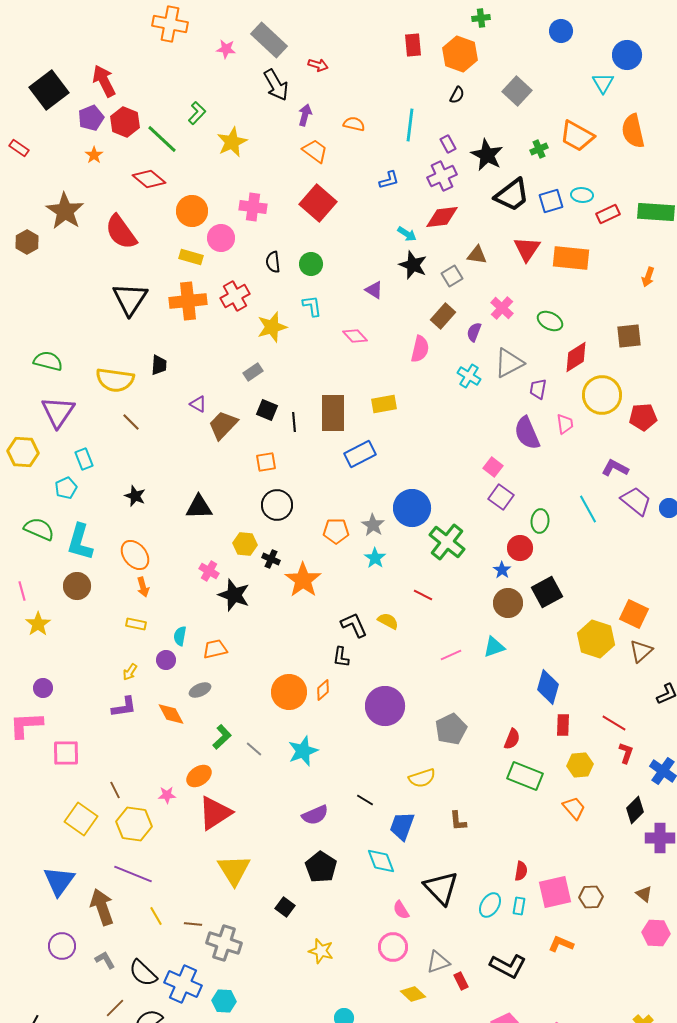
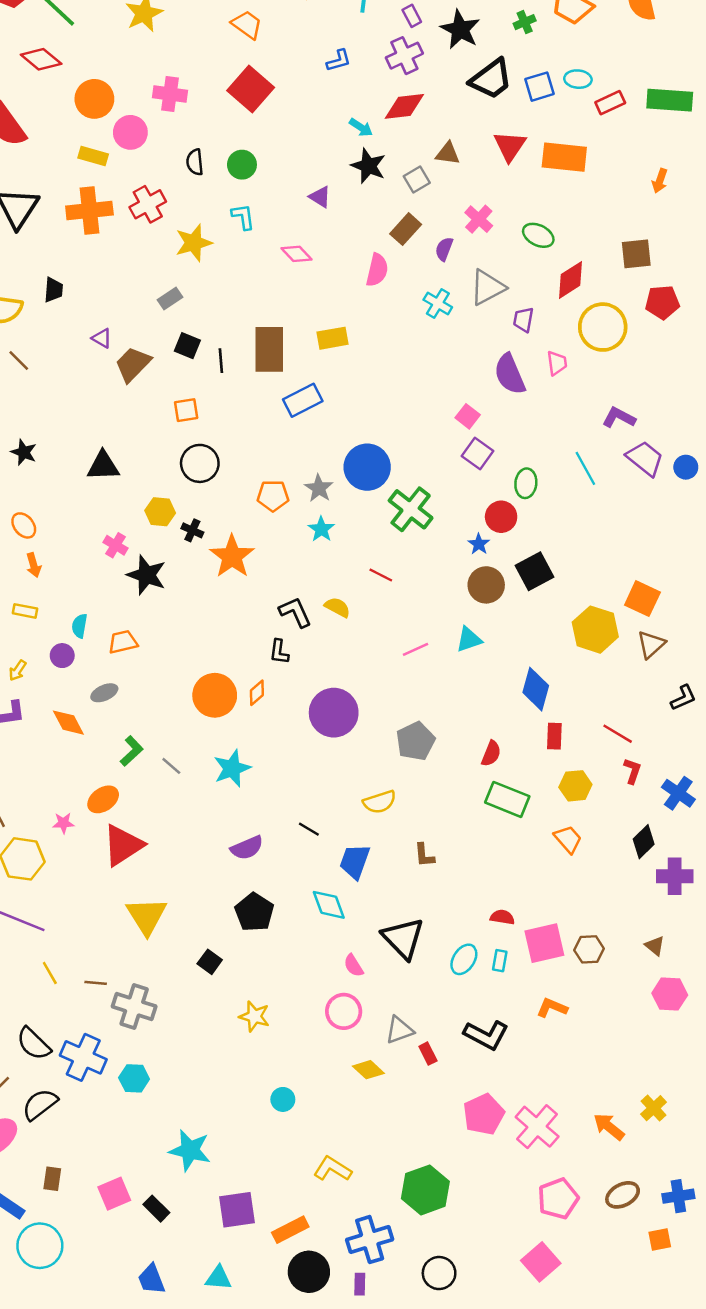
red pentagon: (643, 417) -> (662, 302), moved
orange ellipse: (135, 555) -> (24, 525), size x0.7
red semicircle: (521, 871) -> (502, 917), turned -90

